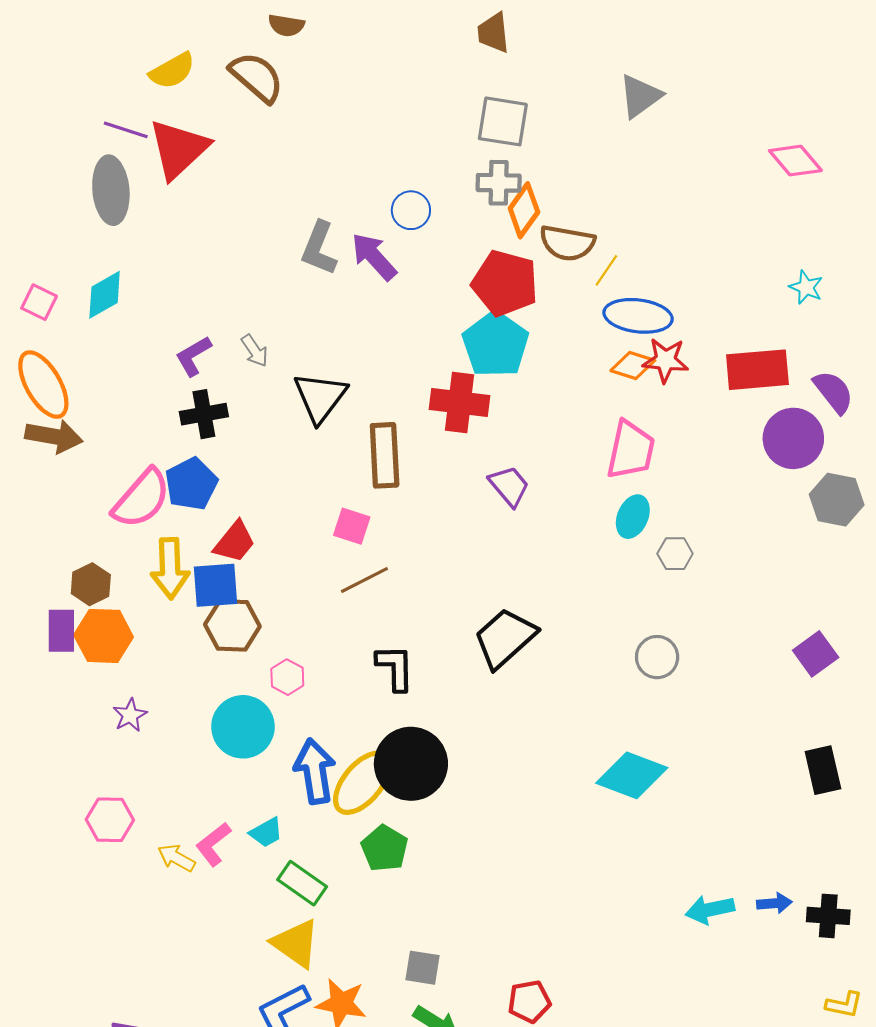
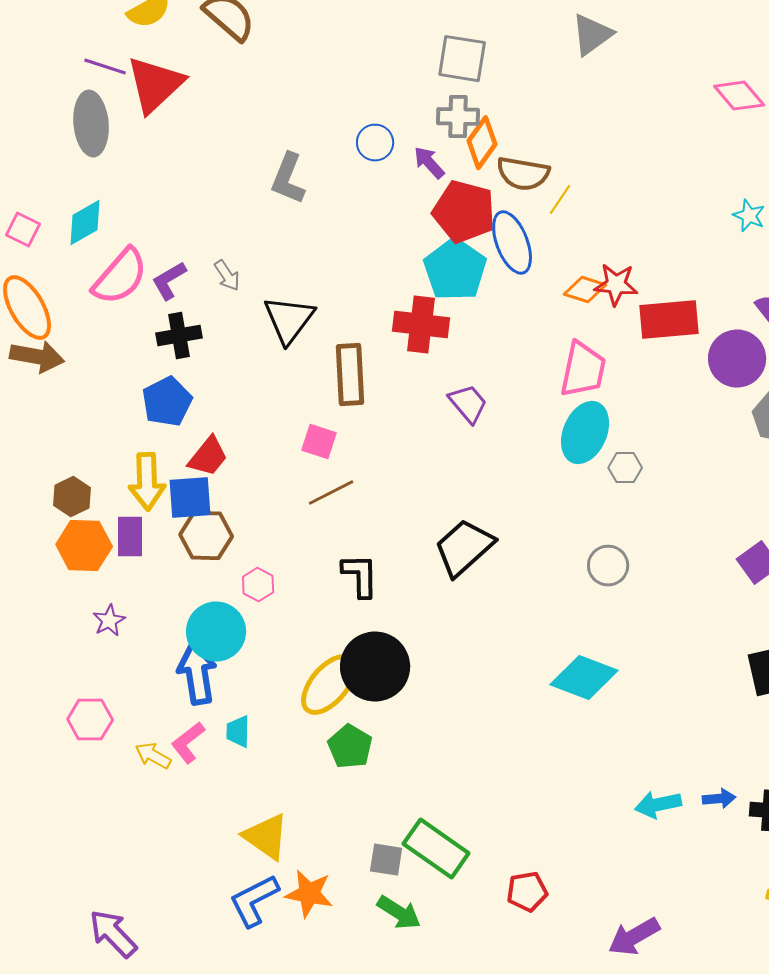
purple arrow: (374, 257) -> (429, 163), moved, size x0.7
blue ellipse: (638, 316) -> (512, 243), moved, turned 62
red rectangle: (757, 370) -> (669, 320), moved
pink semicircle: (142, 499) -> (120, 277), moved
cyan ellipse: (633, 517) -> (585, 433), size x1.5
purple rectangle: (61, 631) -> (130, 537), moved
blue arrow: (315, 771) -> (197, 674), moved
cyan trapezoid: (266, 832) -> (238, 732), turned 120
green rectangle: (302, 883) -> (436, 849), moved, size x1.4
red pentagon: (529, 1001) -> (527, 892), moved

